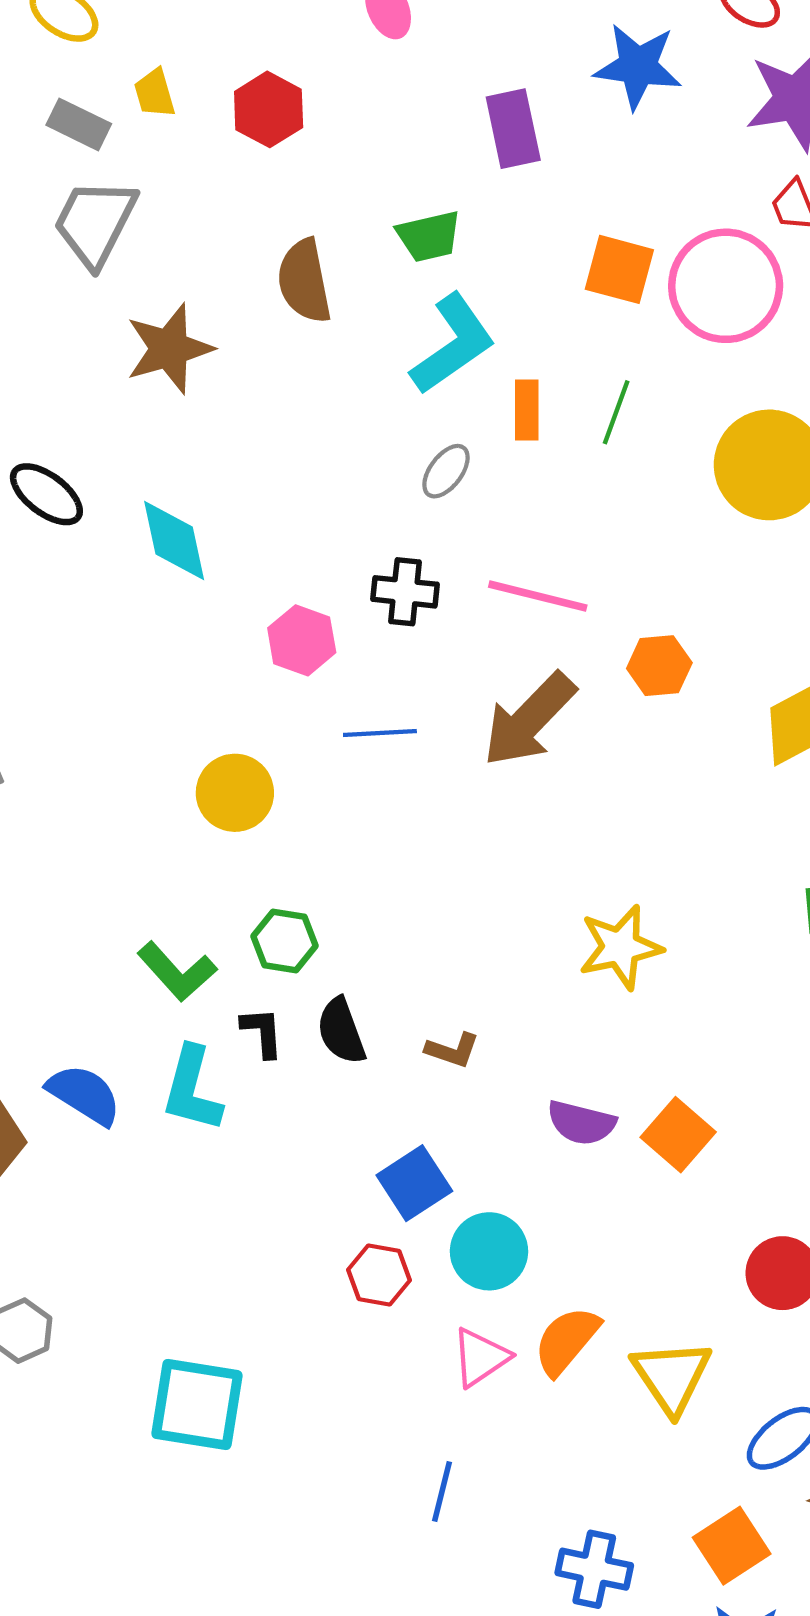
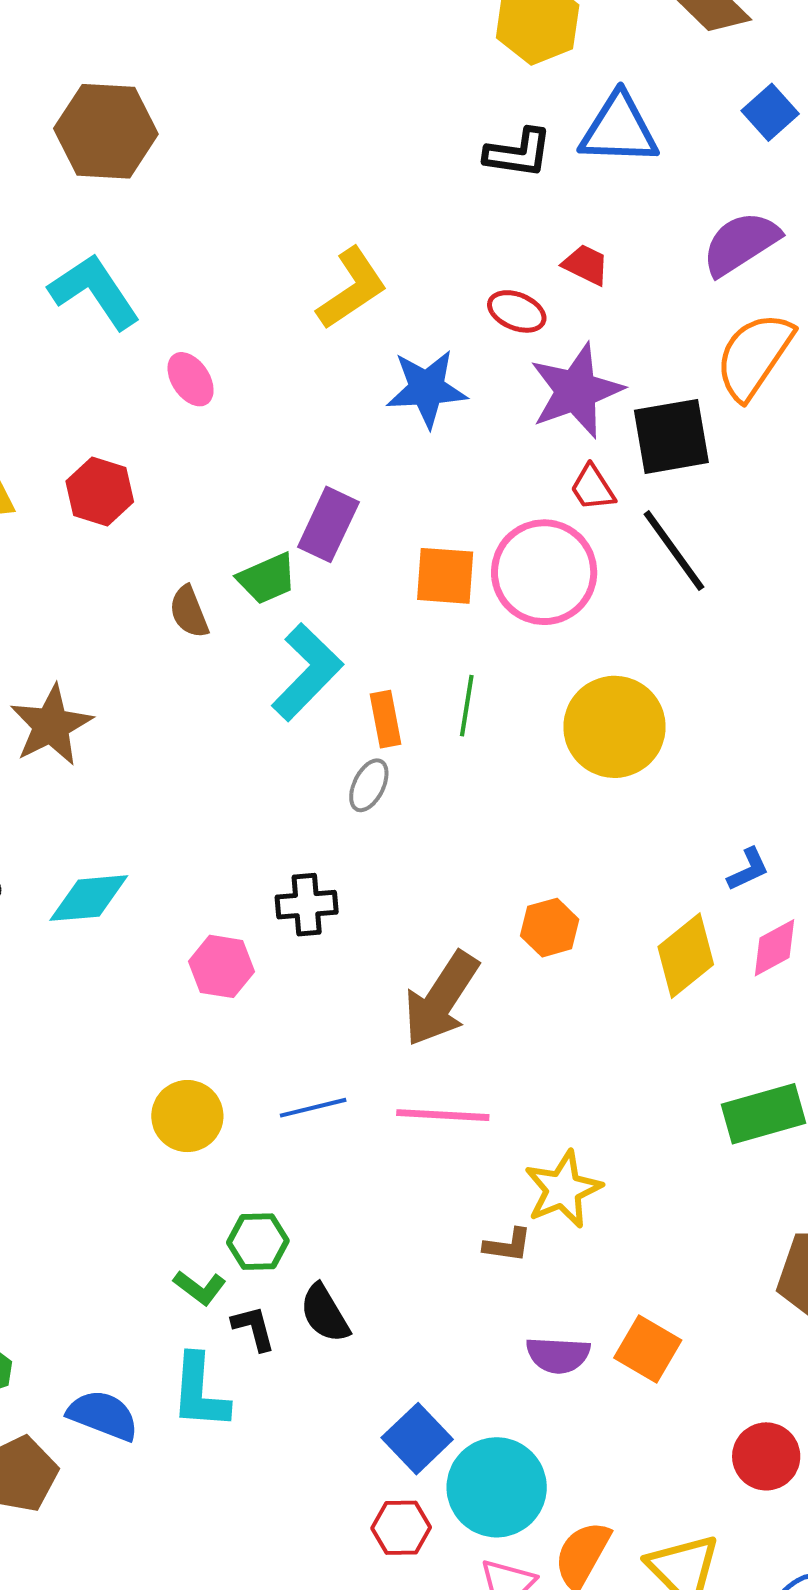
purple rectangle: (513, 129) -> (328, 524), moved, turned 48
brown semicircle: (304, 281) -> (189, 612), moved, size x0.7
gray ellipse: (446, 471) -> (369, 785), moved
cyan diamond: (174, 540) -> (89, 898), turned -72
pink line: (538, 596) -> (443, 1115), moved
blue line: (380, 733) -> (313, 1108), moved
green L-shape: (177, 971) -> (200, 1288), moved, size x0.7
brown L-shape: (453, 1050) -> (508, 1245), moved
cyan circle: (489, 1251) -> (497, 1487), size x1.4

